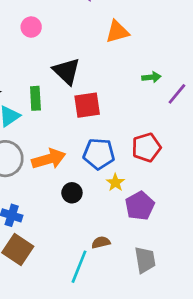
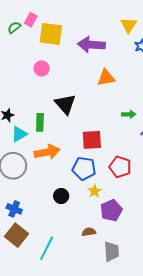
red square: (87, 105) -> (92, 140), moved
red pentagon: (146, 147) -> (120, 167), turned 30
orange arrow: (49, 159) -> (47, 152), moved
brown semicircle: (101, 242) -> (89, 232), moved
cyan line: (79, 267) -> (47, 248), moved

